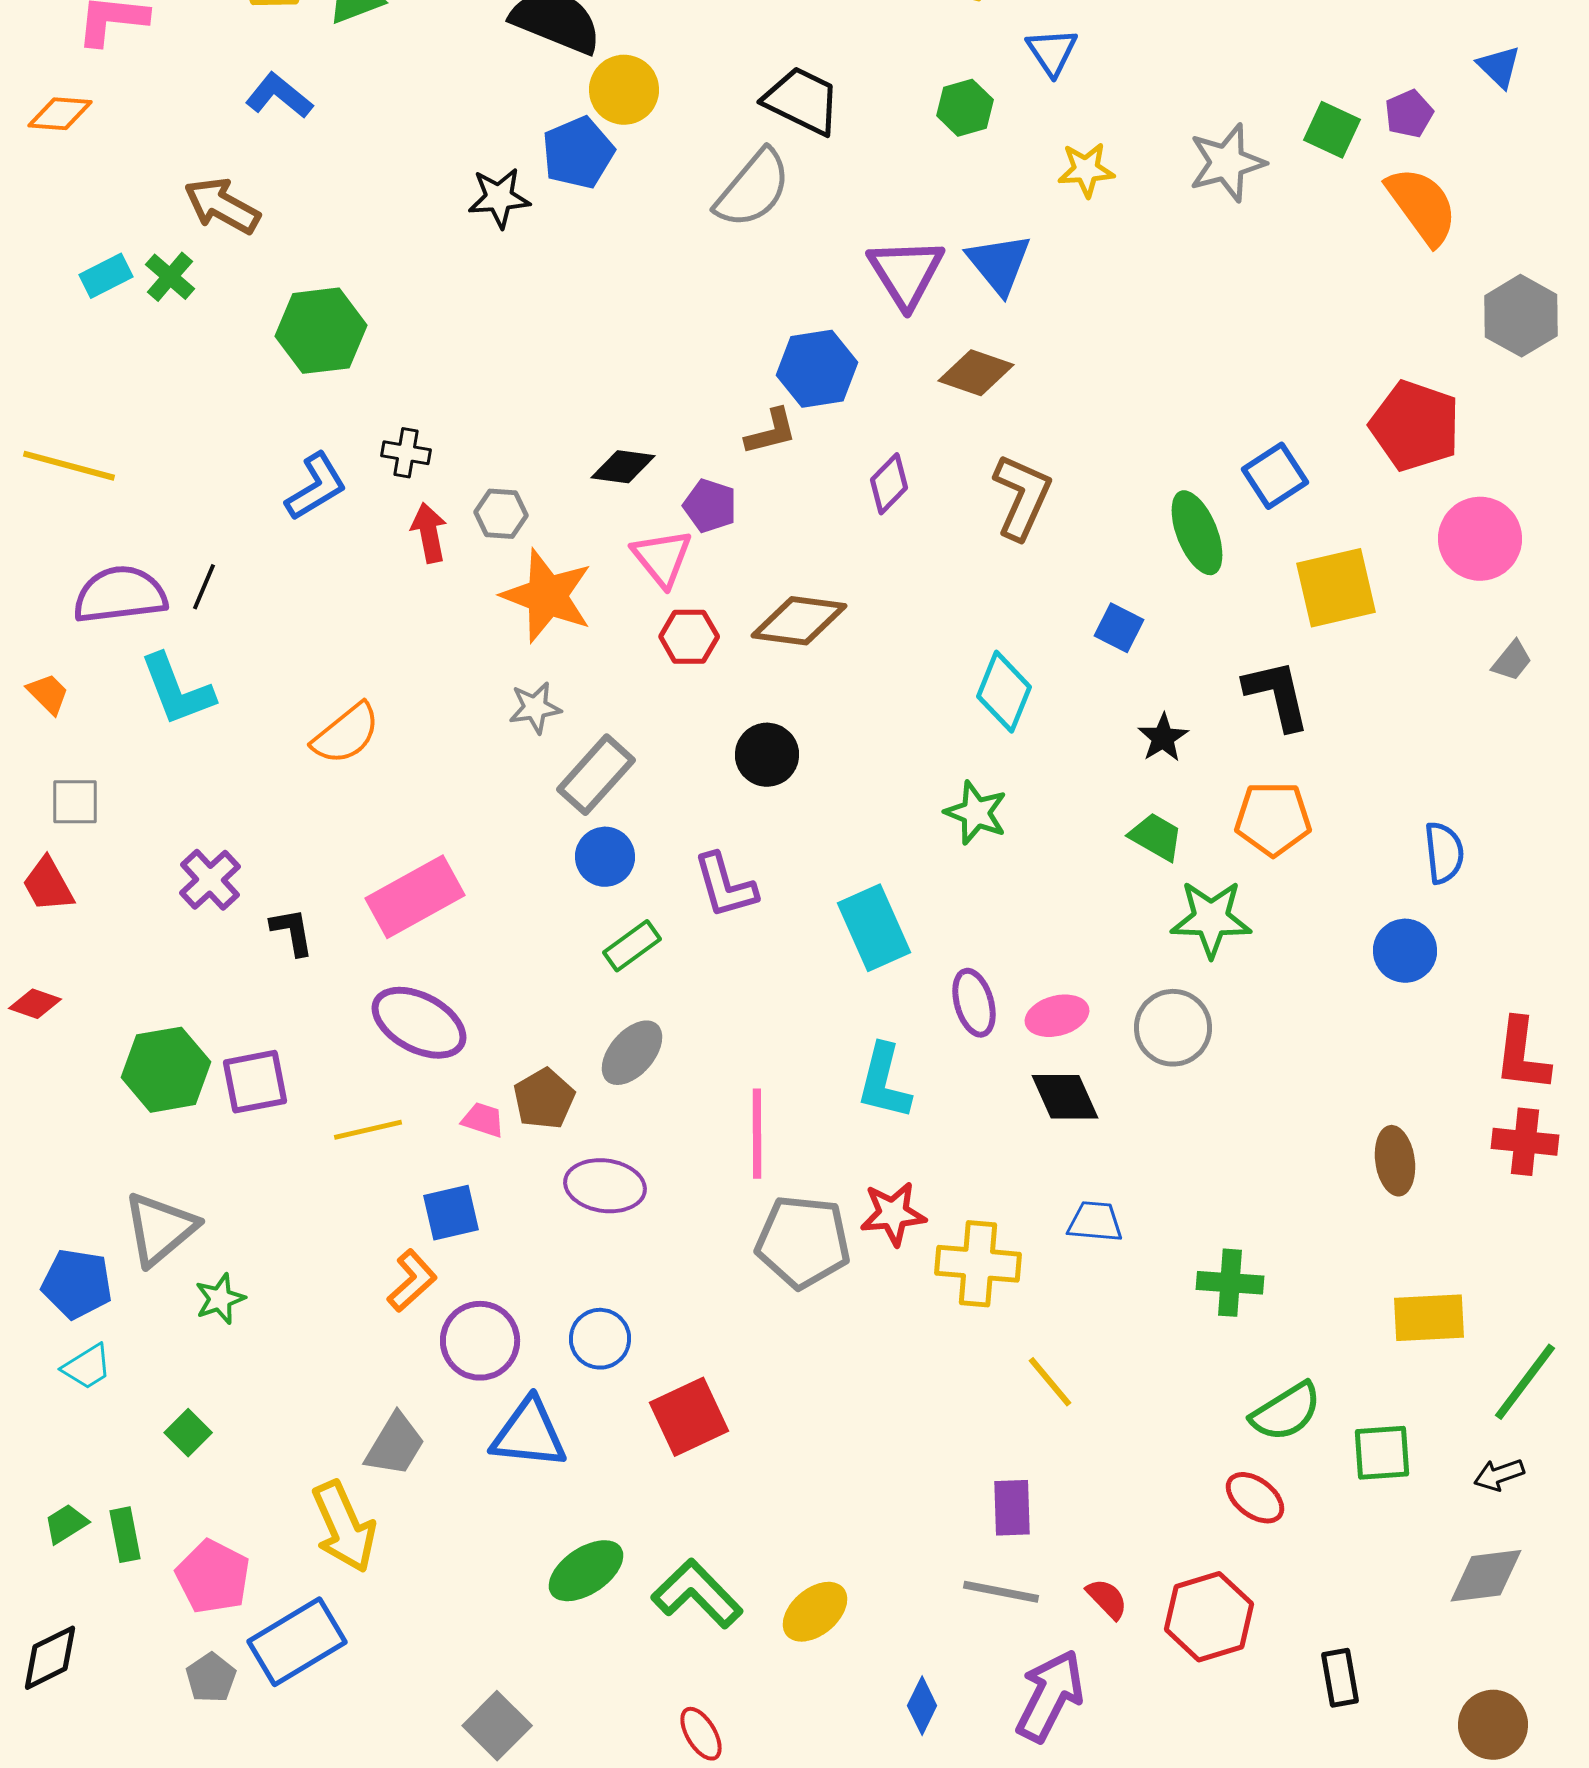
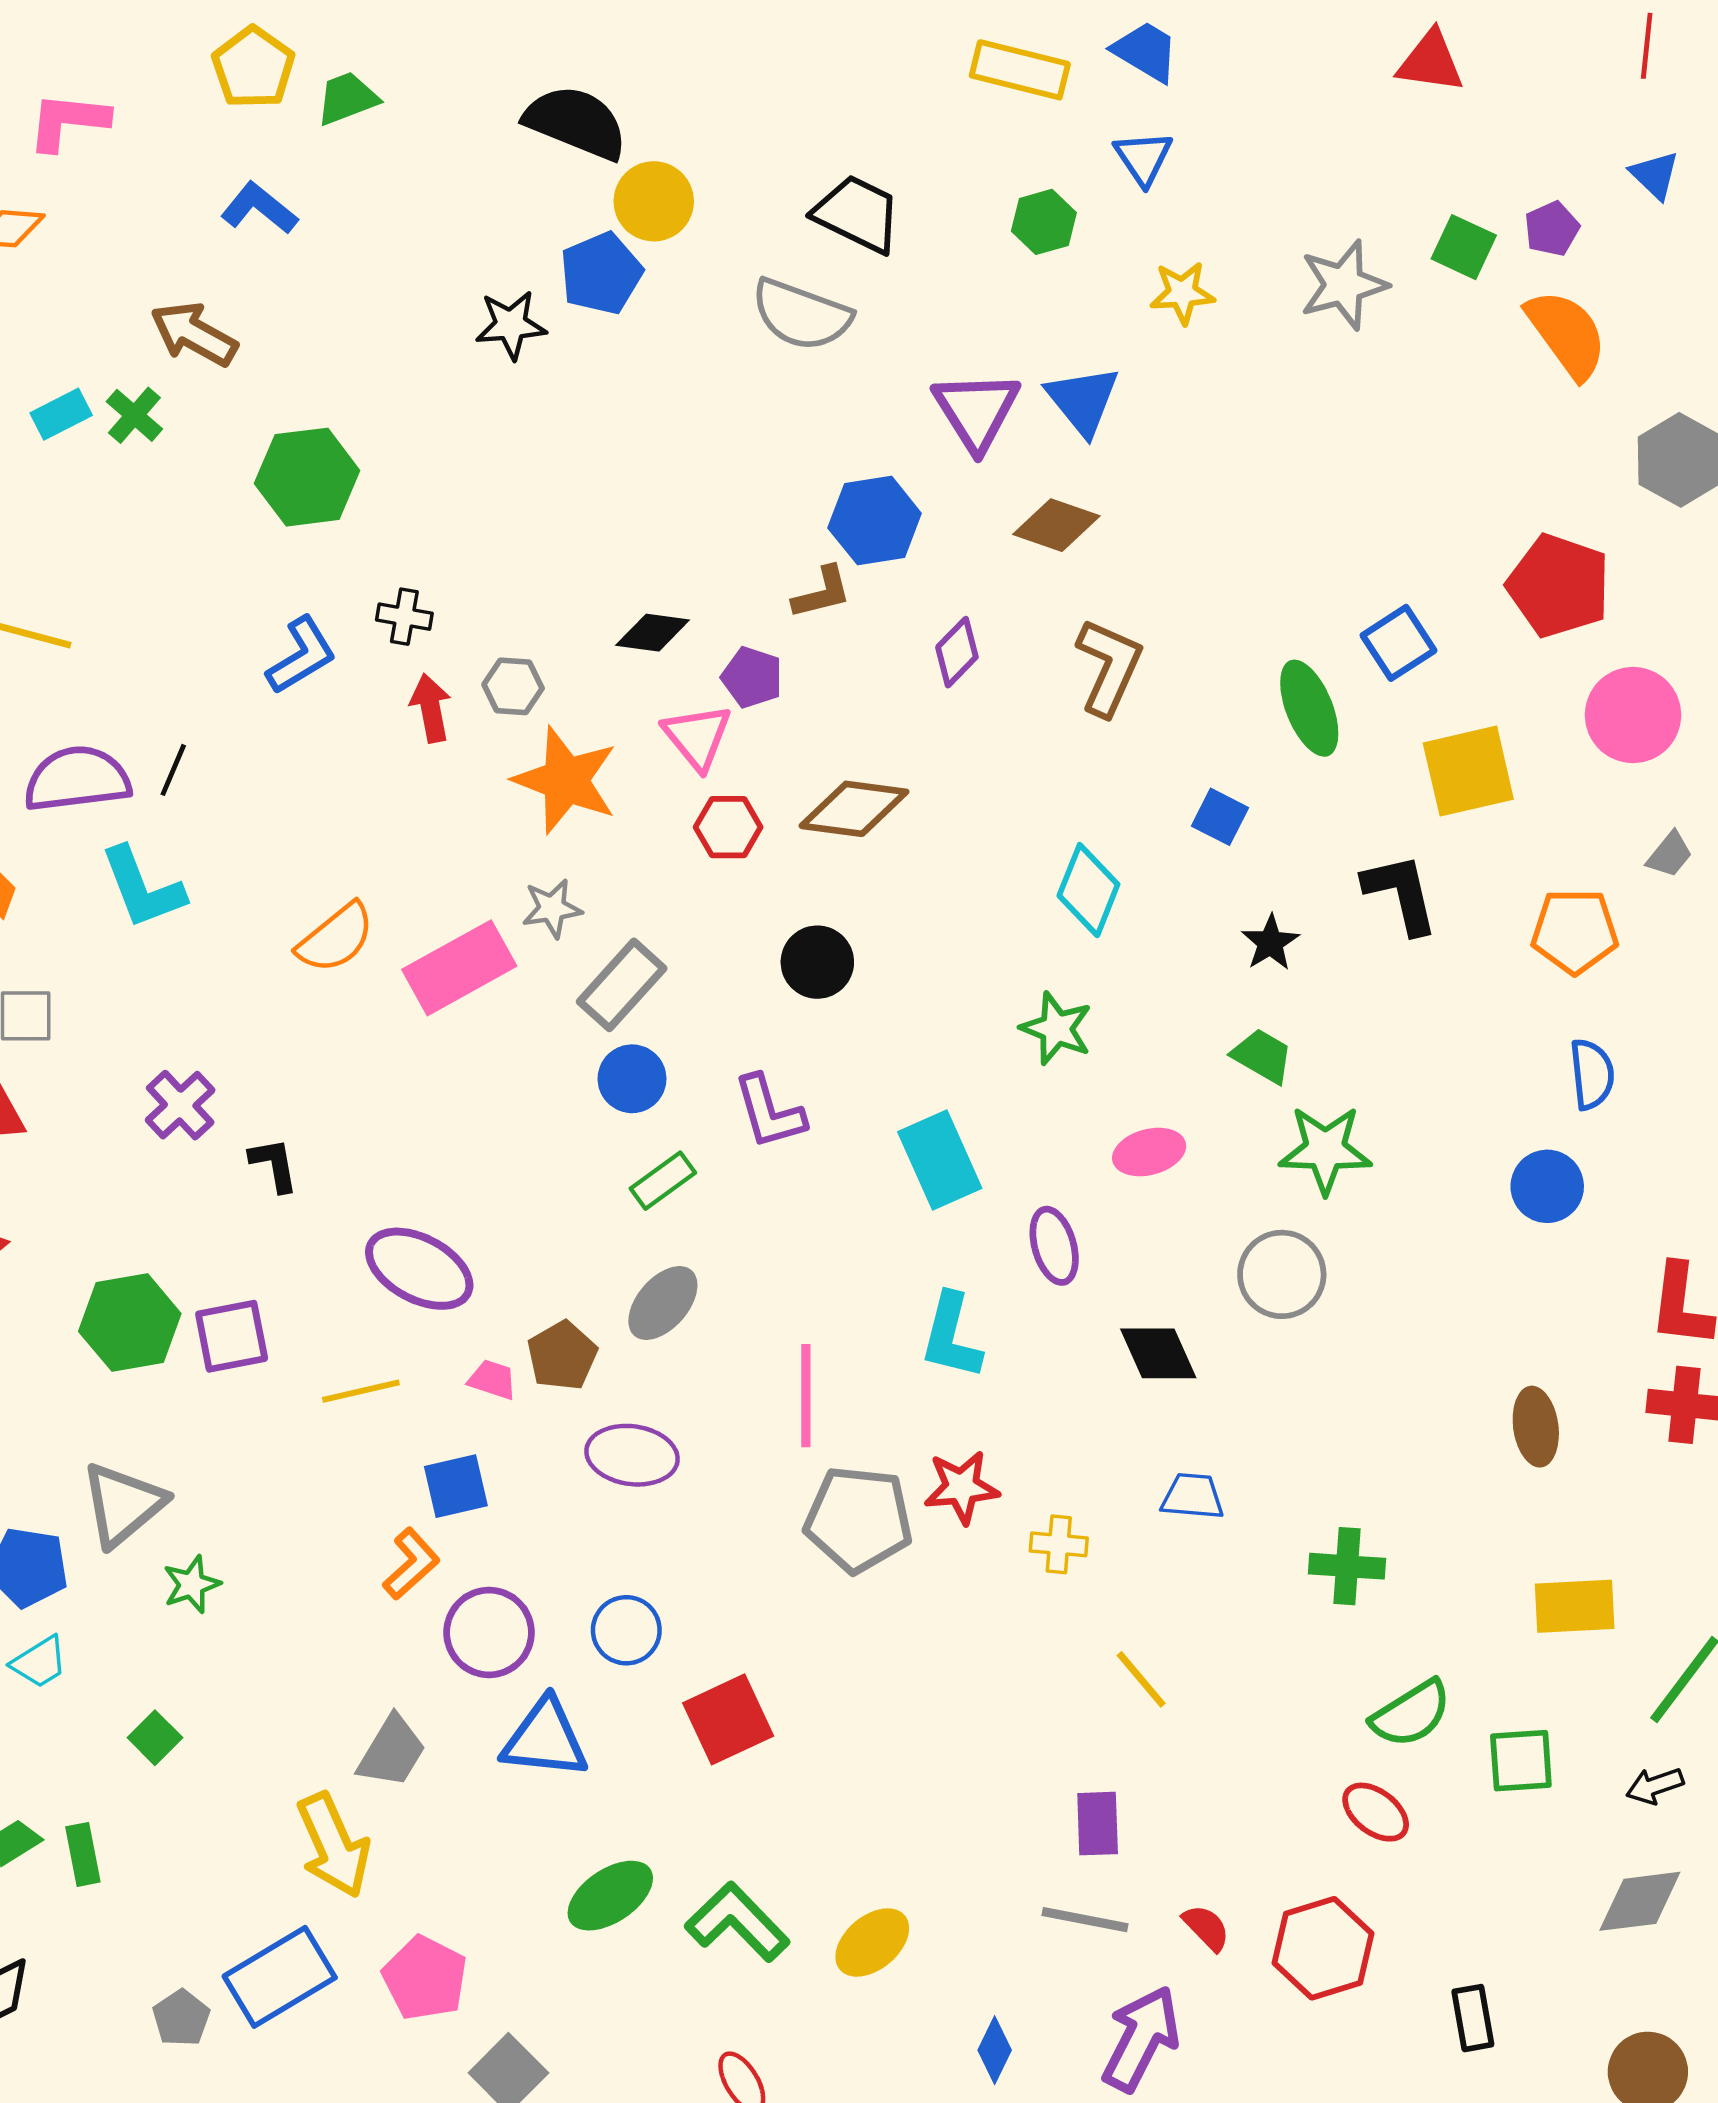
gray semicircle: (753, 189) -> (801, 315), turned 70
orange pentagon: (1273, 819) -> (1575, 931), moved
pink rectangle: (415, 897) -> (459, 968), moved
pink ellipse: (1057, 1016) -> (1149, 1152), moved
yellow cross: (978, 1264) -> (1059, 1544), size x0.6
pink pentagon: (213, 1577) -> (425, 1978), moved

